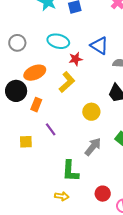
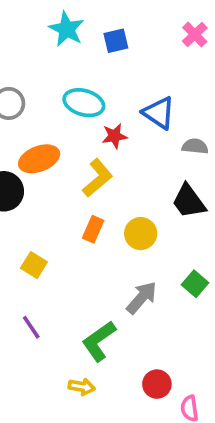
orange rectangle: (36, 105) -> (93, 229), moved
purple line: (51, 129) -> (31, 327), moved
yellow square: (26, 142) -> (34, 265), moved, turned 32
green L-shape: (70, 171) -> (99, 341), turned 50

